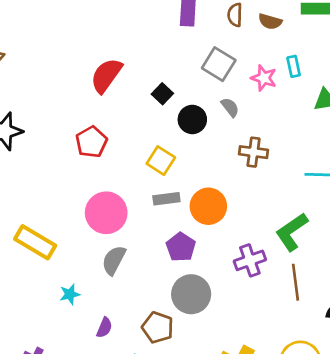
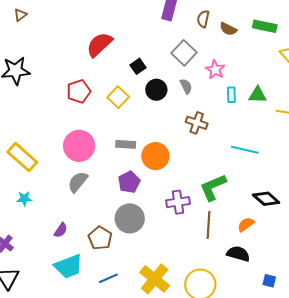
cyan rectangle: (294, 66) -> (231, 95), moved
yellow square: (161, 161) -> (118, 97), moved
cyan star: (70, 294) -> (24, 199), moved

